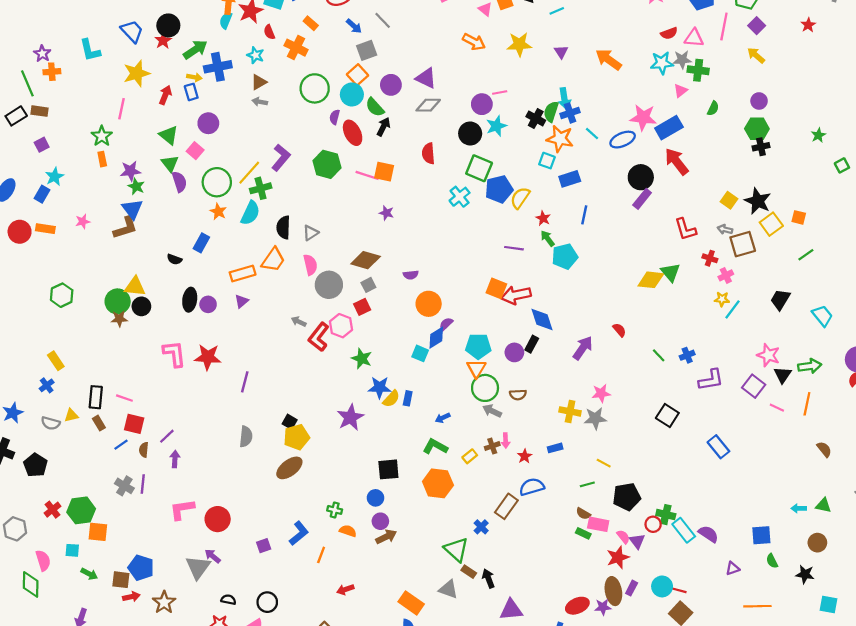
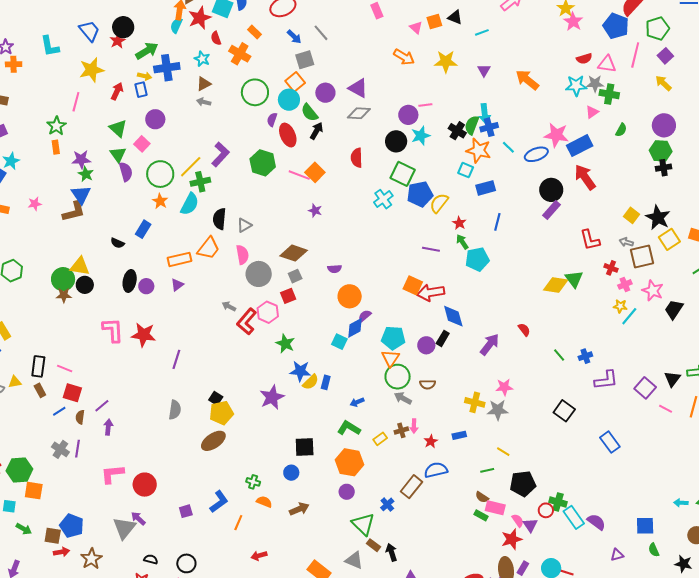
purple circle: (759, 101) -> (664, 125), size x1.5
orange square: (384, 172) -> (315, 172), turned 30
pink star: (768, 355) -> (653, 291), moved
purple circle: (380, 521) -> (347, 492), moved

